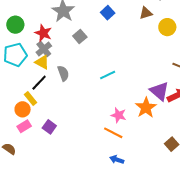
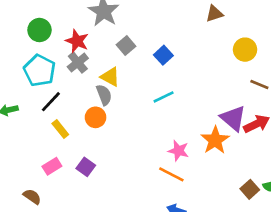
blue square: (108, 13) -> (163, 55), moved
yellow circle: (167, 27) -> (245, 50), moved
cyan pentagon: (15, 55) -> (40, 70), turned -30
yellow triangle: (42, 62) -> (110, 77), moved
black line: (39, 83) -> (51, 102), moved
orange circle: (23, 109) -> (96, 117), moved

